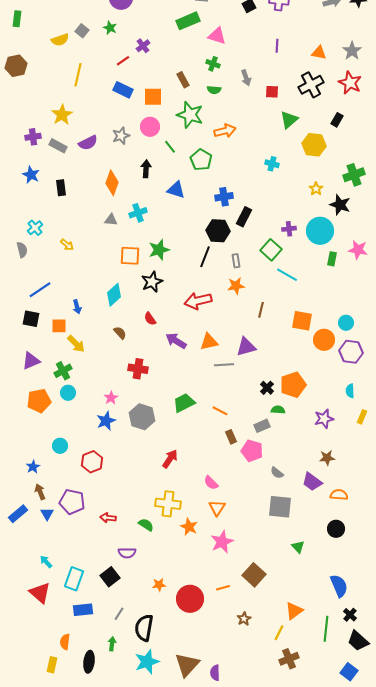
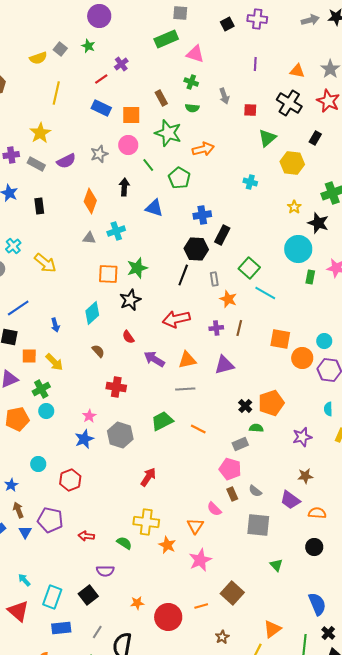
black cross: (311, 85) -> (289, 103), turned -30
purple cross: (289, 229) -> (216, 328), moved
yellow arrow: (67, 245) -> (45, 263), size x1.6
orange star: (236, 286) -> (228, 299), moved, turned 30
orange square: (59, 326) -> (29, 356), moved
gray line: (224, 365) -> (185, 389), moved
brown rectangle: (231, 437) -> (232, 494), moved
pink semicircle: (211, 483) -> (214, 509), moved

